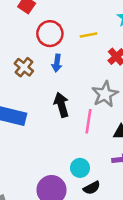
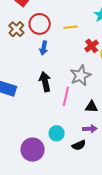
brown cross: (24, 67) -> (16, 29), moved
black semicircle: (92, 188) -> (79, 145), moved

